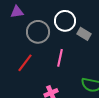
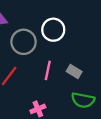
gray rectangle: (84, 34) -> (74, 72), moved

